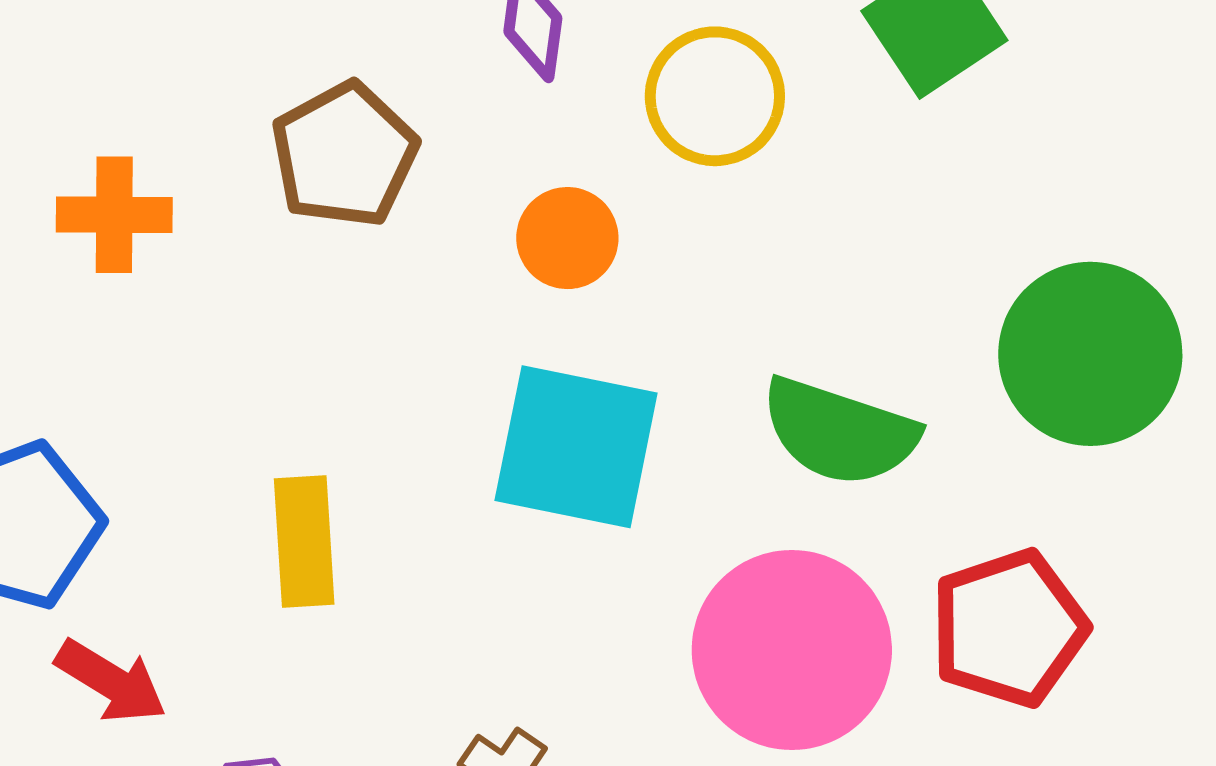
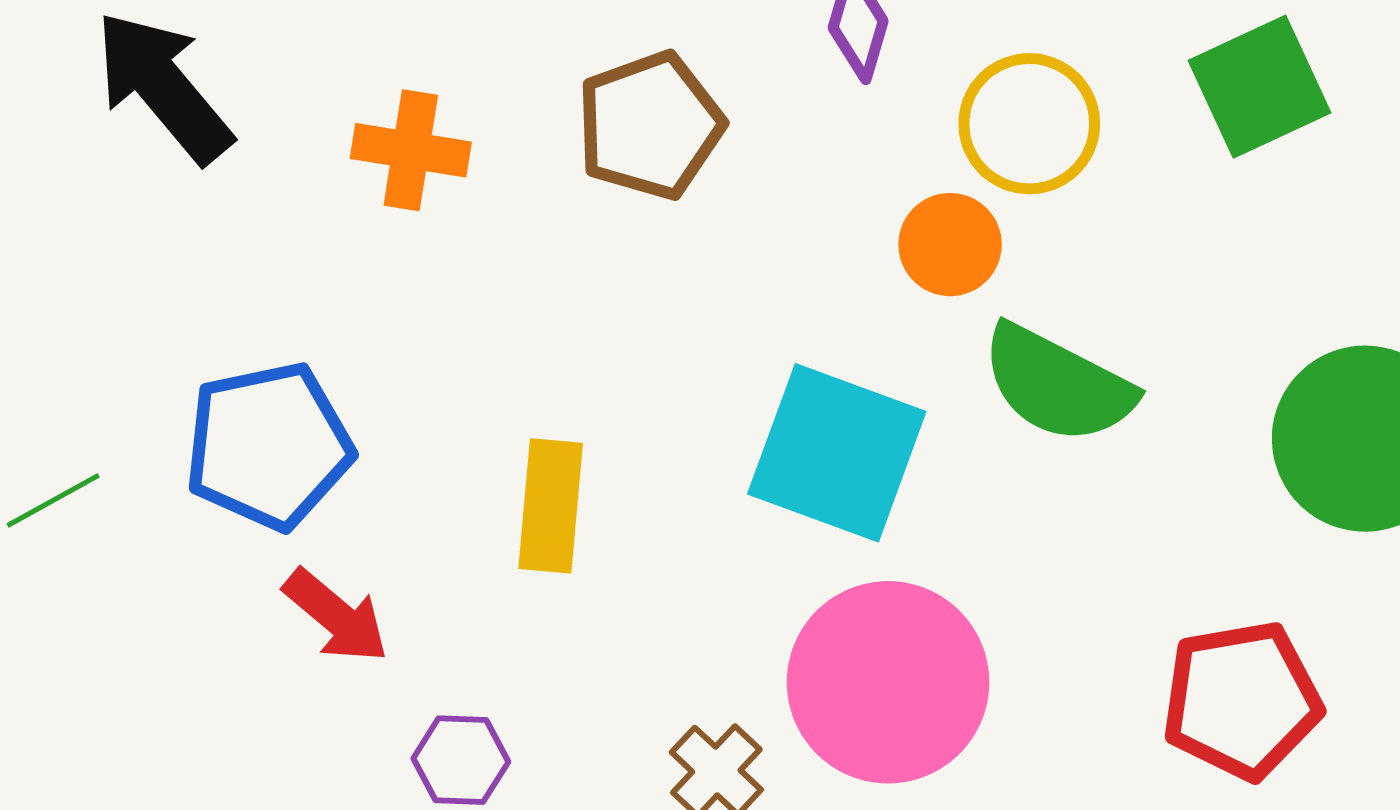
orange circle: (567, 238) -> (950, 245), moved
green semicircle: (839, 432) -> (1058, 384), moved
pink circle: (792, 650) -> (888, 682), moved

